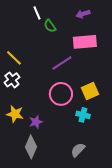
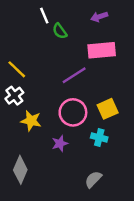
yellow star: (15, 114) -> (31, 121), moved
purple star: (36, 122) -> (60, 143), moved
gray diamond: (31, 147) -> (20, 170), moved

